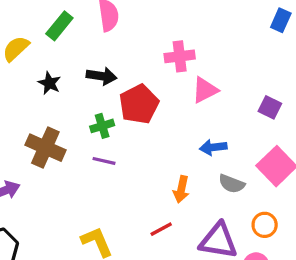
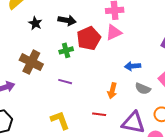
pink triangle: (205, 90) -> (114, 32), moved
purple line: (104, 161) -> (65, 82), moved
red line: (161, 229) -> (99, 114), turned 32

